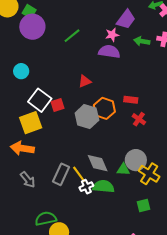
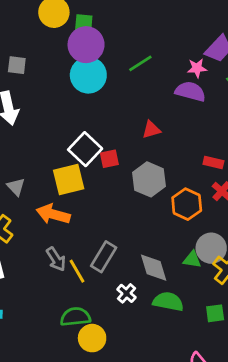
green square: (29, 11) -> (84, 23), turned -32
cyan circle: (21, 71) -> (88, 75), moved, size x1.6
orange hexagon: (104, 108) -> (187, 204), moved
gray diamond: (98, 163) -> (154, 268), moved
yellow line: (79, 174) -> (77, 271), moved
green semicircle: (103, 186) -> (168, 302), moved
white cross: (86, 187) -> (126, 293), moved, turned -32

